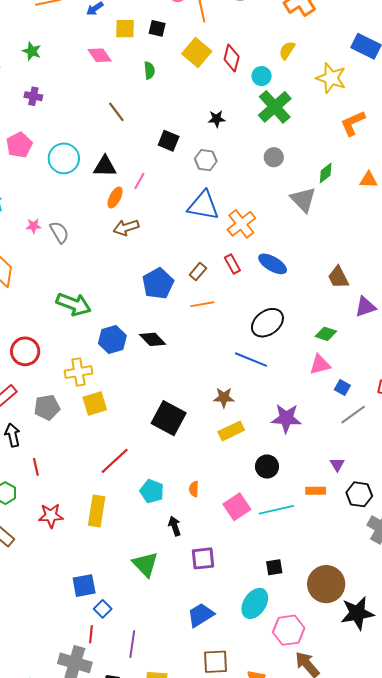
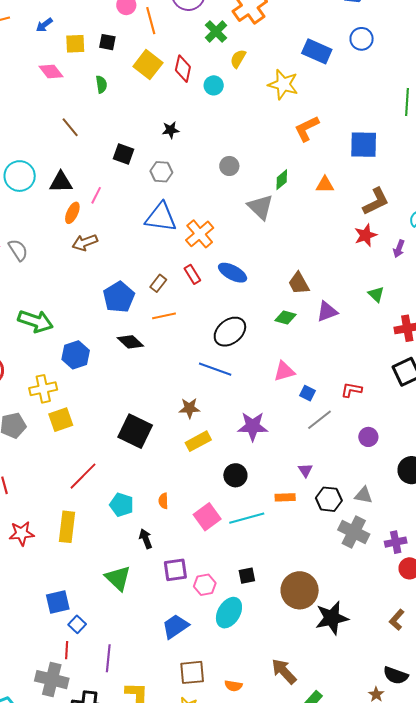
green cross: (275, 107) -> (216, 32), moved, size x0.7
green diamond: (326, 334) -> (285, 318), moved
black diamond: (153, 339) -> (130, 342), moved
pink hexagon: (289, 630) -> (205, 585), moved, size x0.7

